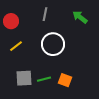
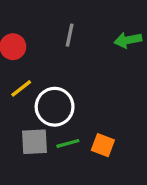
green arrow: (80, 17) -> (128, 40), turned -49
white circle: (53, 44) -> (55, 107), moved

